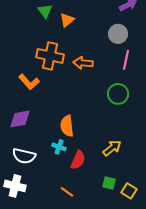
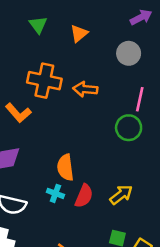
orange triangle: (67, 20) -> (79, 33), moved
pink line: (126, 60) -> (140, 99), moved
red semicircle: (78, 160) -> (84, 196), moved

